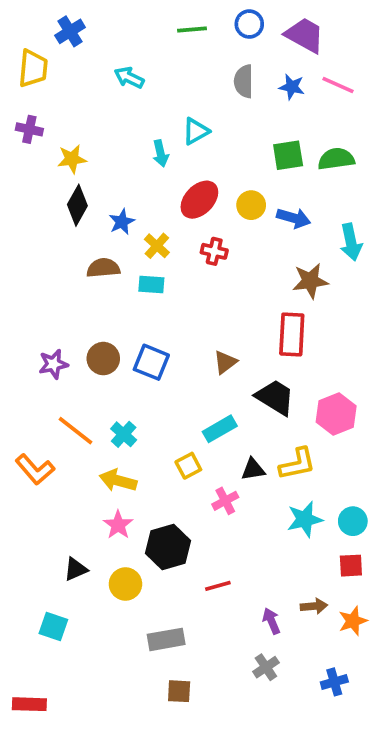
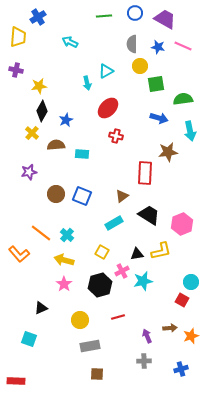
green semicircle: (336, 159) -> (183, 99), moved
yellow circle: (251, 205) -> (140, 66), moved
yellow cross: (157, 246) -> (32, 133), moved
red rectangle: (292, 335) -> (145, 173), moved
purple star: (53, 364) -> (29, 172), moved
cyan rectangle: (220, 429) -> (114, 223), moved
yellow square: (188, 466) -> (102, 252), turned -32
cyan star: (305, 519) -> (143, 281), moved
black hexagon: (168, 547) -> (100, 285), moved
red square: (351, 566) -> (182, 300), moved, turned 32
yellow circle: (125, 584) -> (80, 320), moved
gray cross: (266, 667) -> (144, 361), turned 32

